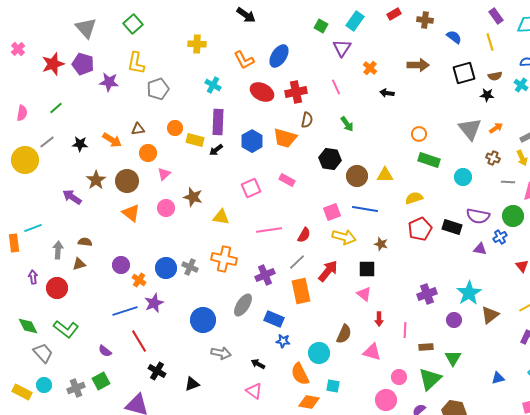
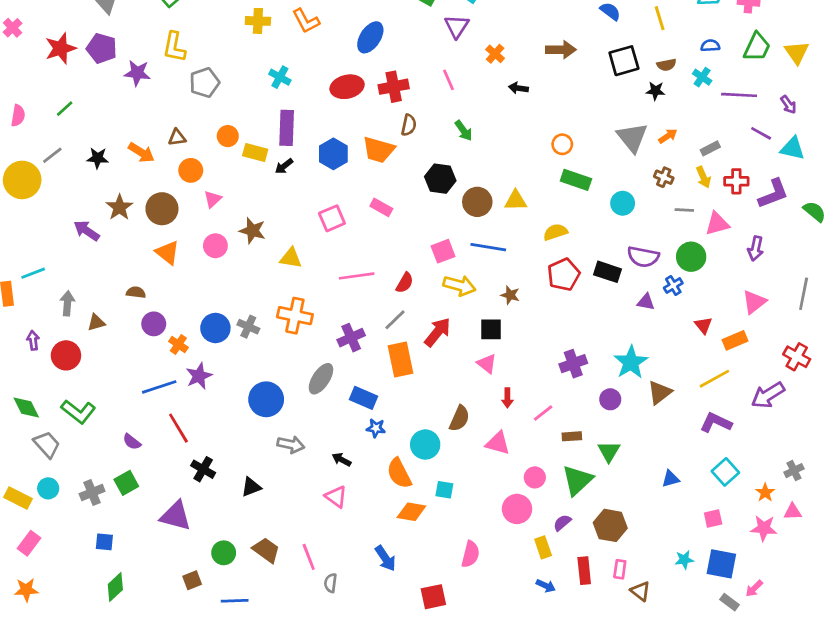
orange L-shape: (244, 60) -> (306, 21), moved
red ellipse: (262, 92) -> (347, 87), turned -40
brown semicircle: (85, 242) -> (136, 292), moved
pink line: (405, 330) -> (543, 413), turned 49

